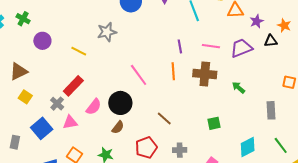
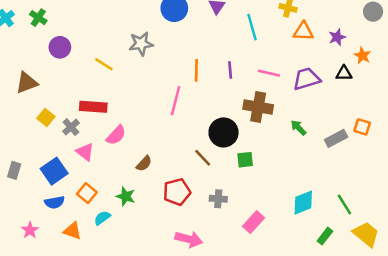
purple star: (257, 21) -> (337, 37), moved
orange line: (173, 71) -> (196, 70), moved
pink line: (139, 75) -> (176, 101), turned 45
red rectangle: (73, 86) -> (93, 107), turned 45
yellow square: (25, 97) -> (46, 117), moved
black circle: (120, 103) -> (224, 132), moved
gray rectangle: (271, 110) -> (336, 138), moved, turned 60
pink triangle: (70, 122) -> (85, 152), turned 42
green square: (214, 123) -> (245, 160), moved
blue square: (42, 128) -> (54, 171), moved

